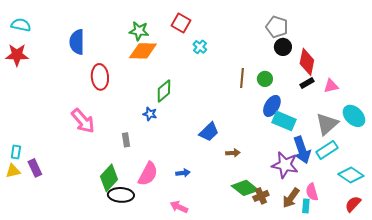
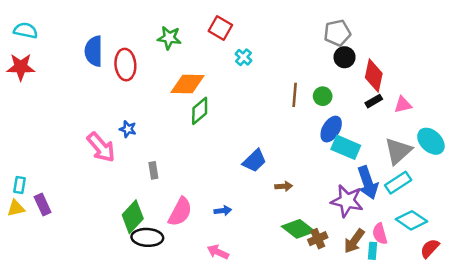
gray pentagon: (277, 27) -> (337, 33), turned -30
orange diamond: (143, 51) -> (187, 84), moved
red ellipse: (100, 77) -> (125, 65), moved
blue star: (150, 114) -> (128, 129), moved
cyan diamond: (351, 175) -> (411, 220), moved

